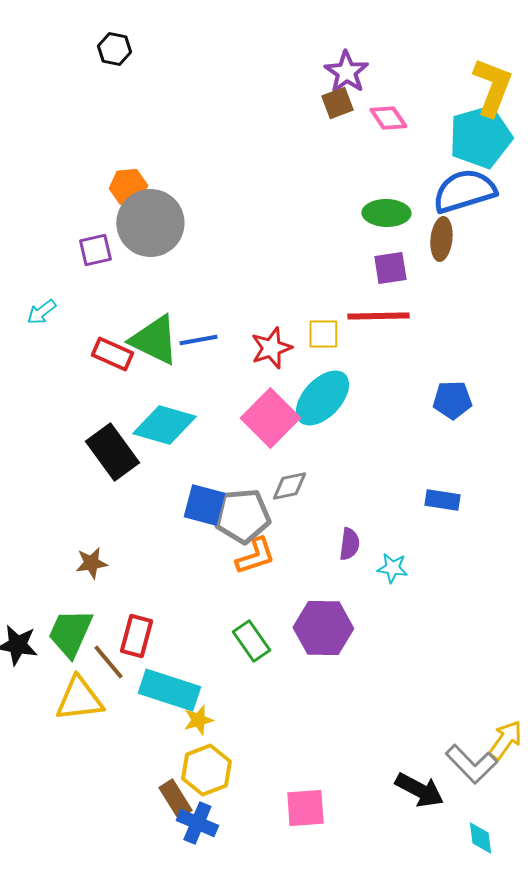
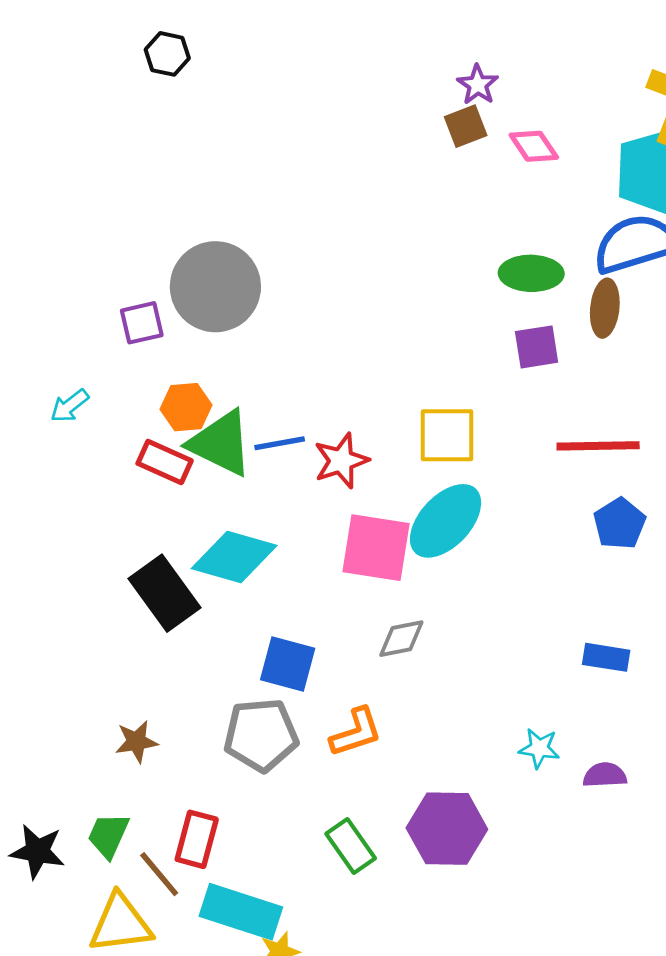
purple star: (346, 72) -> (478, 85), size x0.7
orange hexagon: (128, 187) -> (186, 407), moved
red line: (378, 316) -> (598, 446), moved
yellow square: (323, 334) -> (447, 435), size x1.4
red star: (271, 348) -> (341, 461), moved
blue pentagon: (452, 400) -> (619, 524), turned -30
pink square: (270, 418) -> (376, 548), turned -36
gray pentagon: (242, 516) -> (261, 735), moved
purple semicircle: (349, 544) -> (605, 775), moved, turned -100
green trapezoid: (70, 633) -> (108, 835), size x0.7

